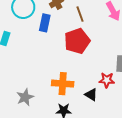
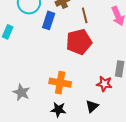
black triangle: (91, 95) -> (92, 106), moved, turned 40
gray star: (25, 97) -> (21, 92), turned -30

